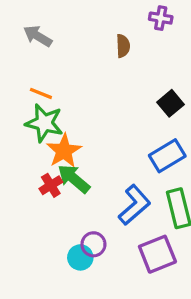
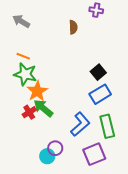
black square: (171, 103) -> (98, 72), moved

